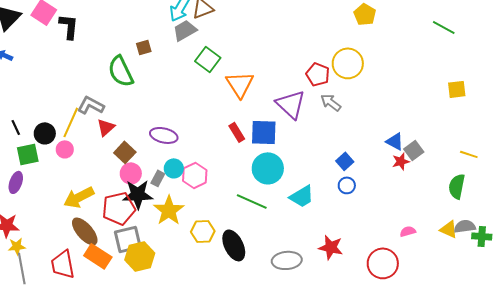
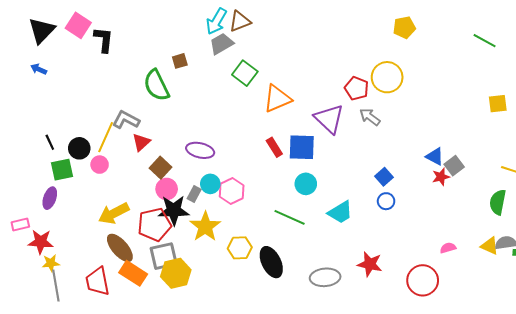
yellow pentagon: (365, 14) -> (404, 27), turned 30
orange triangle: (240, 84) -> (277, 99), turned 40
cyan circle: (268, 168) -> (306, 184), size x0.7

